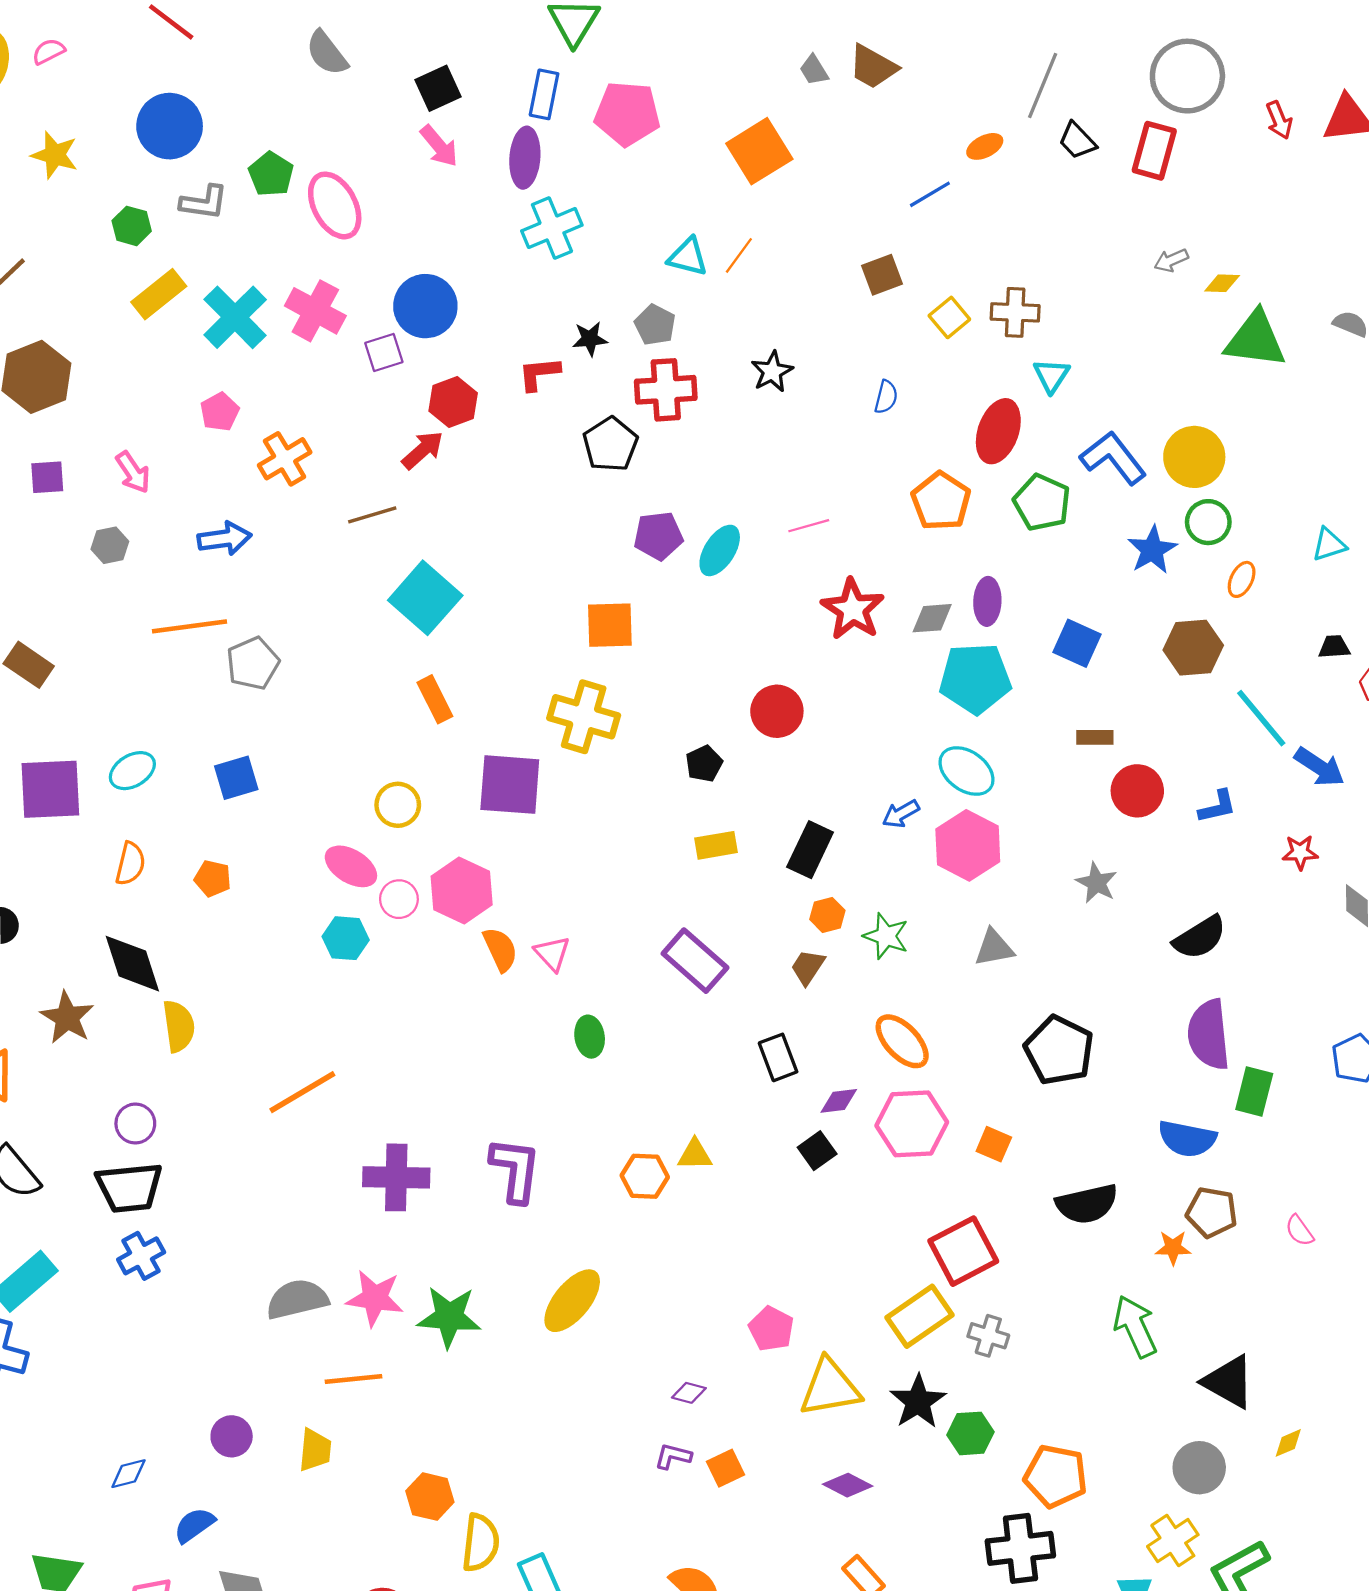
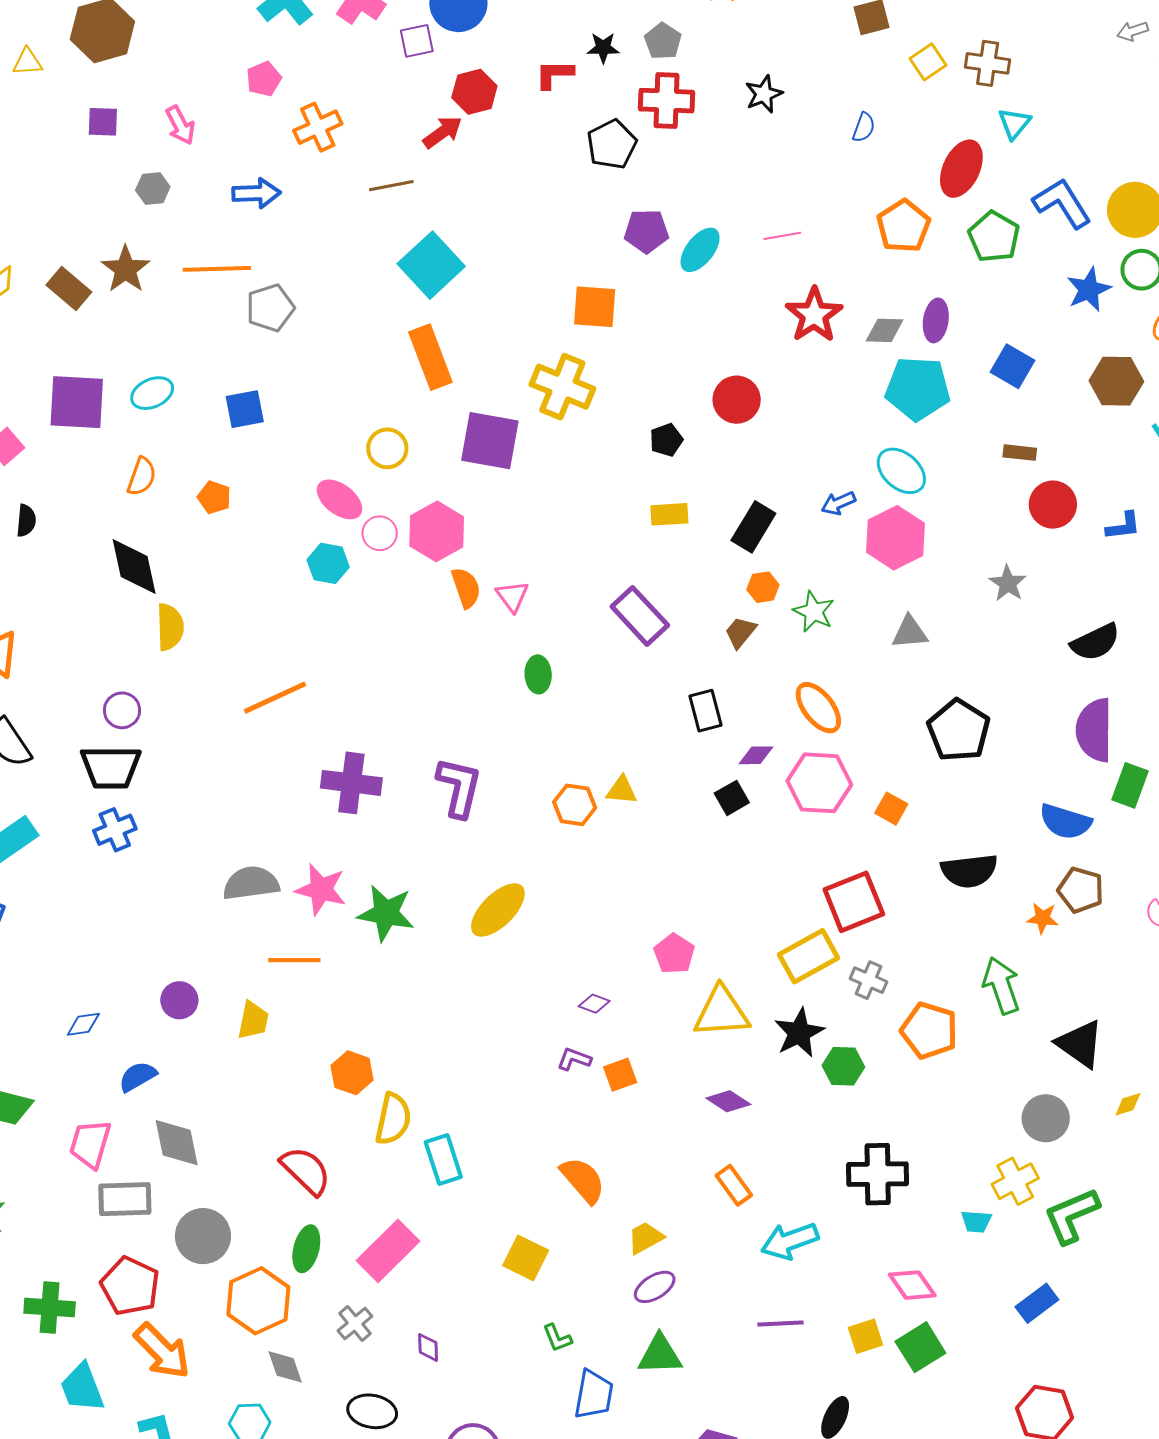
orange rectangle: (435, 699) -> (430, 357), size x1.5
brown star: (67, 1018) -> (126, 269), moved
orange pentagon: (1056, 1476) -> (929, 1031), moved

